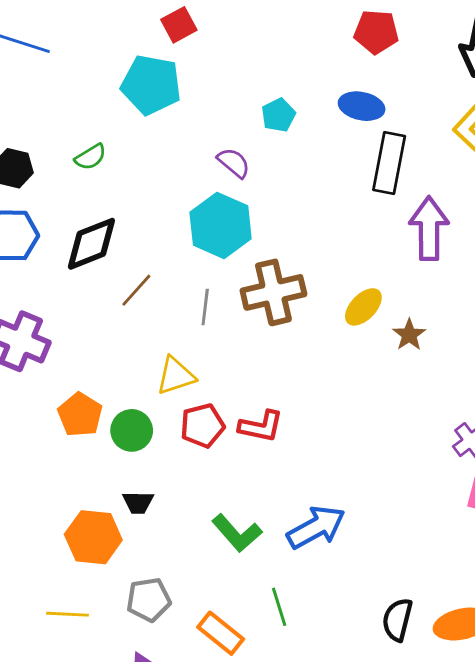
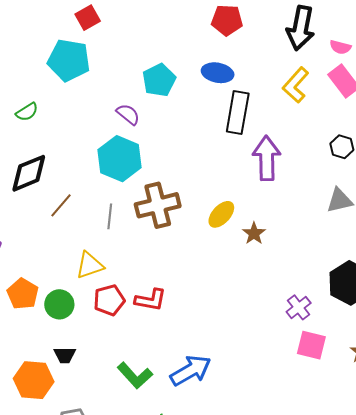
cyan pentagon: (278, 115) -> (159, 80), size x1.4

